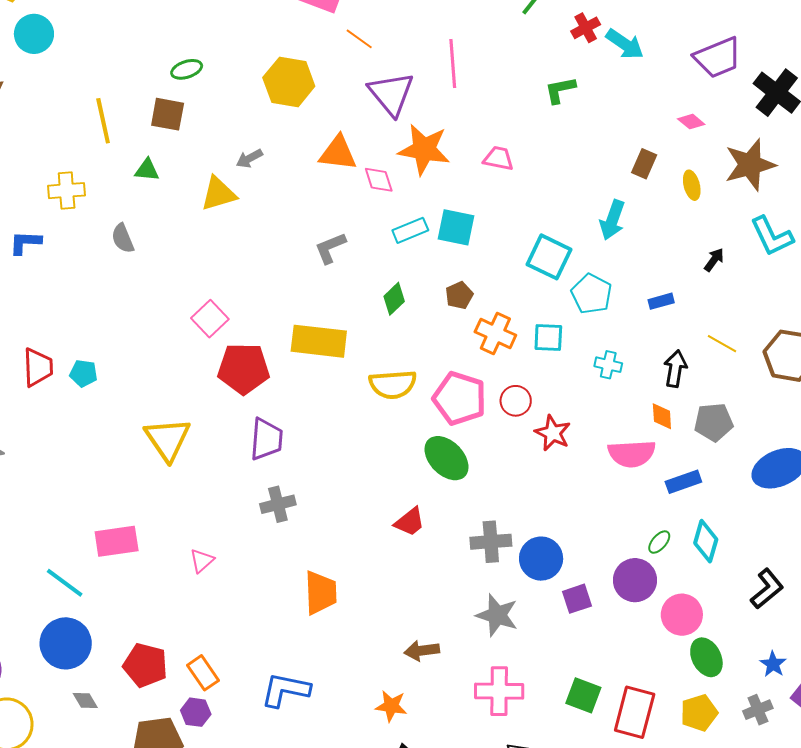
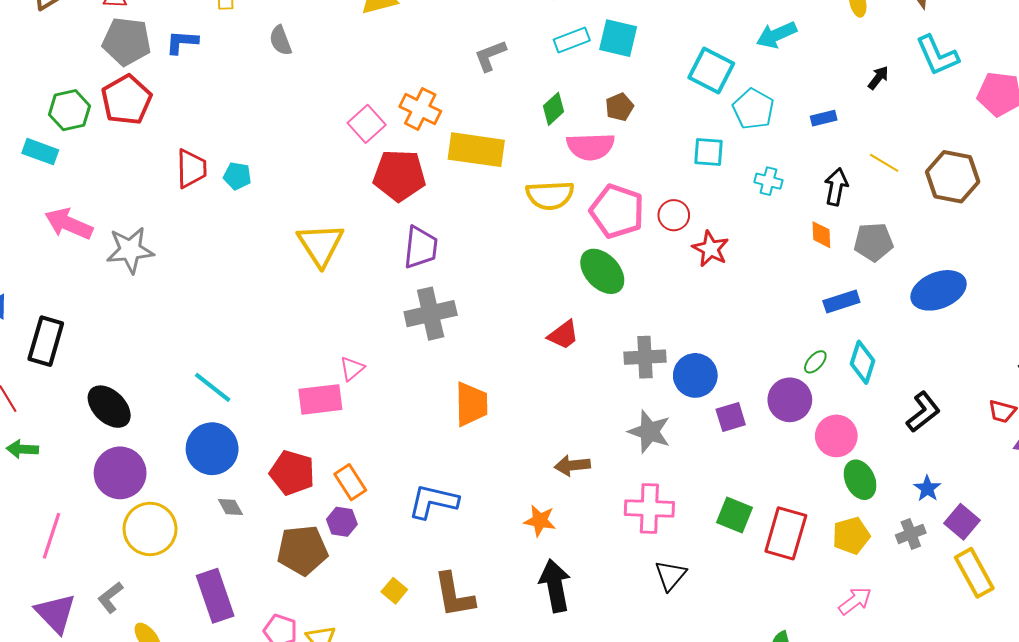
cyan arrow: (612, 220) -> (777, 35), turned 45
orange cross: (495, 334) -> (420, 109), moved
pink semicircle: (632, 454) -> (591, 146), moved
gray cross: (278, 504) -> (431, 314), size x1.4
pink rectangle: (117, 541) -> (320, 399), moved

